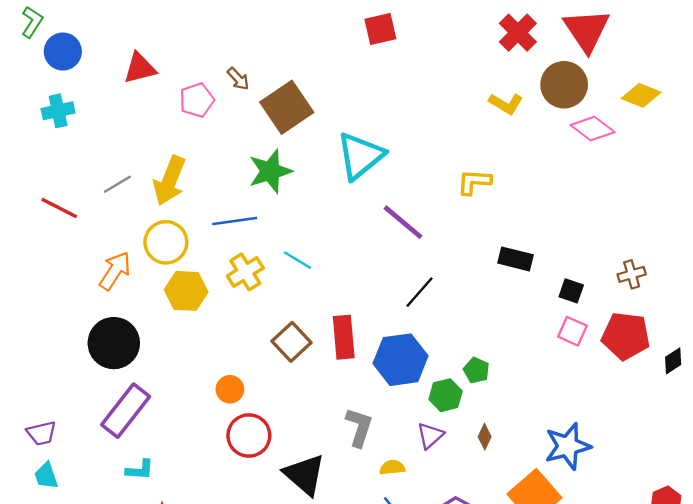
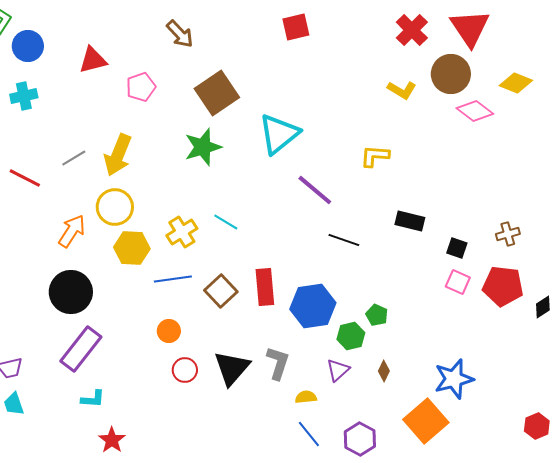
brown arrow: (238, 79) -> (180, 34), moved, size x1.4
blue line: (235, 221) -> (173, 279), moved
black line: (420, 292) -> (344, 240), moved, turned 68
red circle: (249, 436) -> (185, 370), size x0.7
black triangle: (305, 475) -> (232, 368), moved, turned 30

